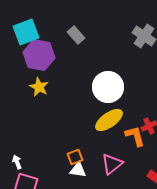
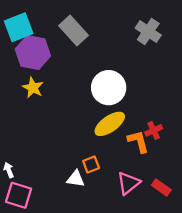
gray rectangle: (76, 35) -> (73, 31), size x1.5
orange square: (75, 157) -> (91, 164), moved
pink triangle: (112, 164) -> (128, 183), moved

